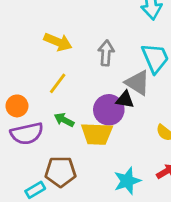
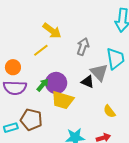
yellow line: (58, 83) -> (41, 50), moved
purple circle: (109, 110) -> (56, 83), moved
green arrow: (64, 120) -> (43, 85), turned 88

